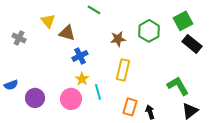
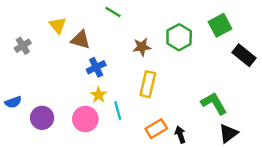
gray cross: (19, 38) -> (23, 46), turned 32
black rectangle: (192, 44) -> (244, 55), moved
orange rectangle: (130, 107) -> (156, 129), turned 42

